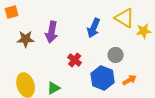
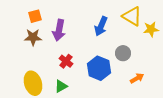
orange square: (12, 12) -> (35, 16), moved
red cross: (75, 60) -> (66, 61), moved
blue hexagon: (103, 78) -> (99, 68), moved

